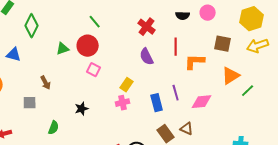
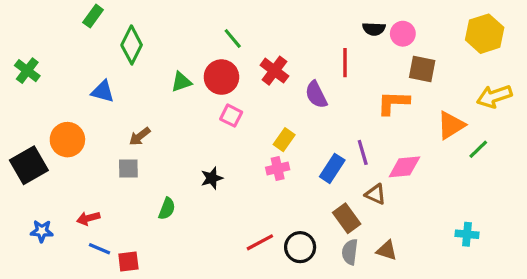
pink circle: (208, 13) -> (403, 34), moved
red cross: (147, 27) -> (274, 71), moved
brown square: (223, 44) -> (422, 69), moved
yellow arrow: (258, 46) -> (494, 96), moved
red line: (176, 47) -> (345, 63), moved
brown arrow: (46, 83) -> (140, 136), moved, turned 80
blue rectangle: (157, 103) -> (332, 168), turned 48
brown triangle: (187, 129) -> (376, 194), moved

